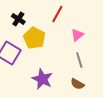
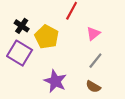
black cross: (18, 19) -> (22, 26), moved
gray line: (79, 60) -> (95, 61), turned 56

